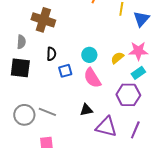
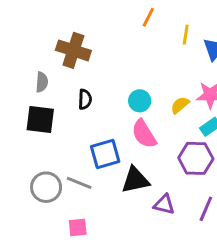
blue square: (65, 71) -> (105, 154), moved, size x1.5
black triangle: (86, 110) -> (135, 180), size x1.5
purple triangle: (106, 127) -> (164, 204), size x0.7

